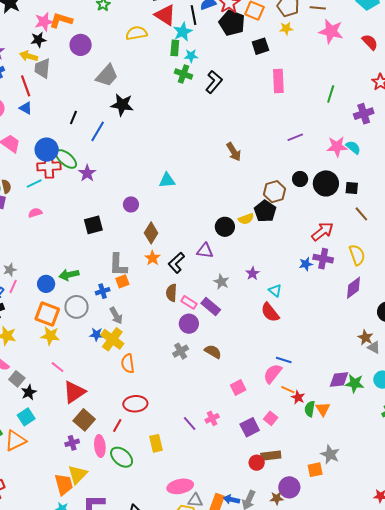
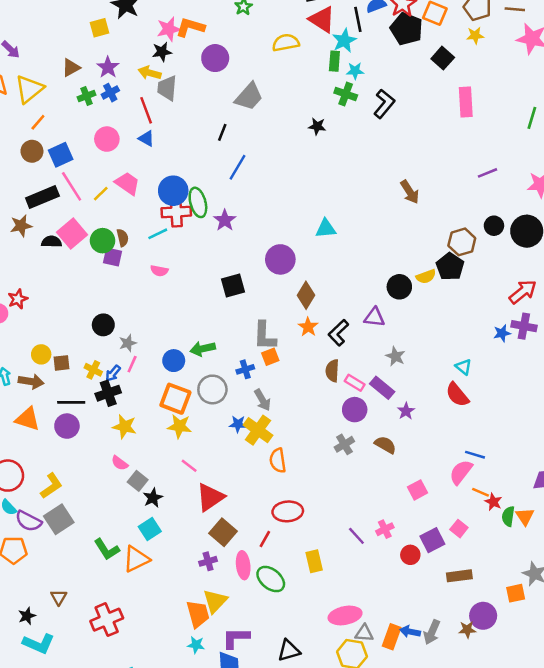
black square: (260, 46) -> (443, 58), turned -30
black star: (122, 105) -> (317, 126), moved, size x0.6
black line: (73, 118) -> (222, 132), moved
green ellipse: (66, 159) -> (198, 202), turned 35
purple circle: (131, 204) -> (280, 259), size x1.5
pink semicircle: (35, 213) -> (159, 271), turned -152
purple star: (253, 273) -> (406, 411), moved
red circle: (257, 463) -> (410, 555), moved

